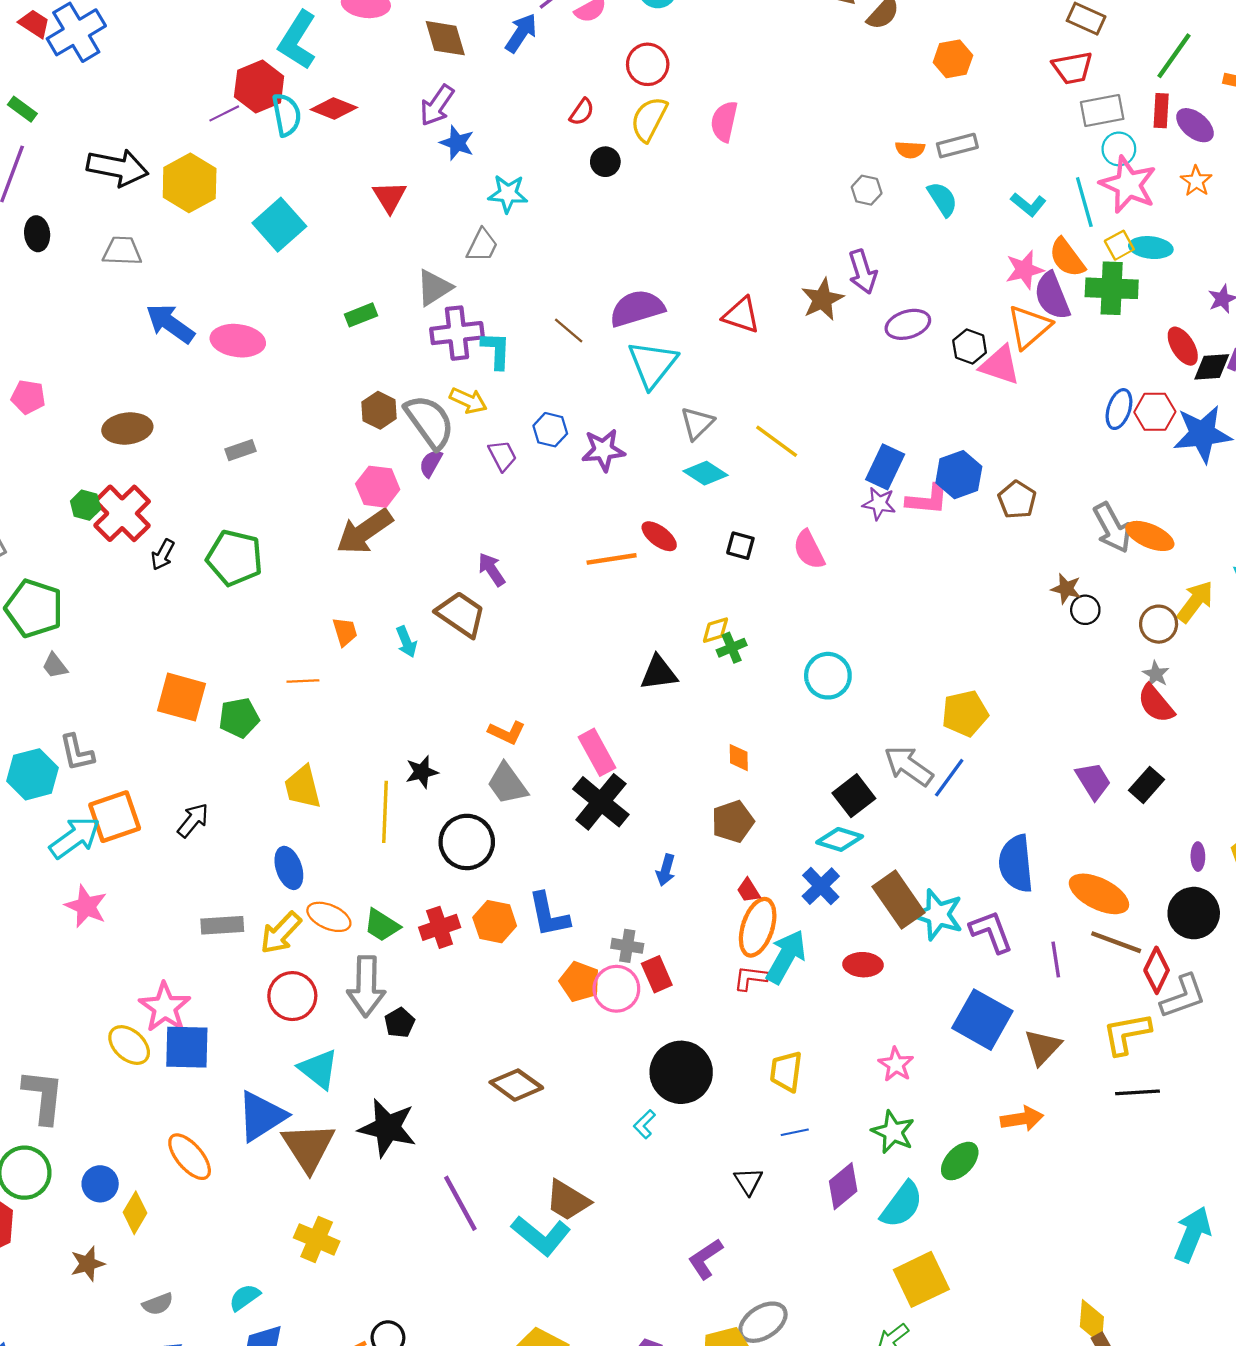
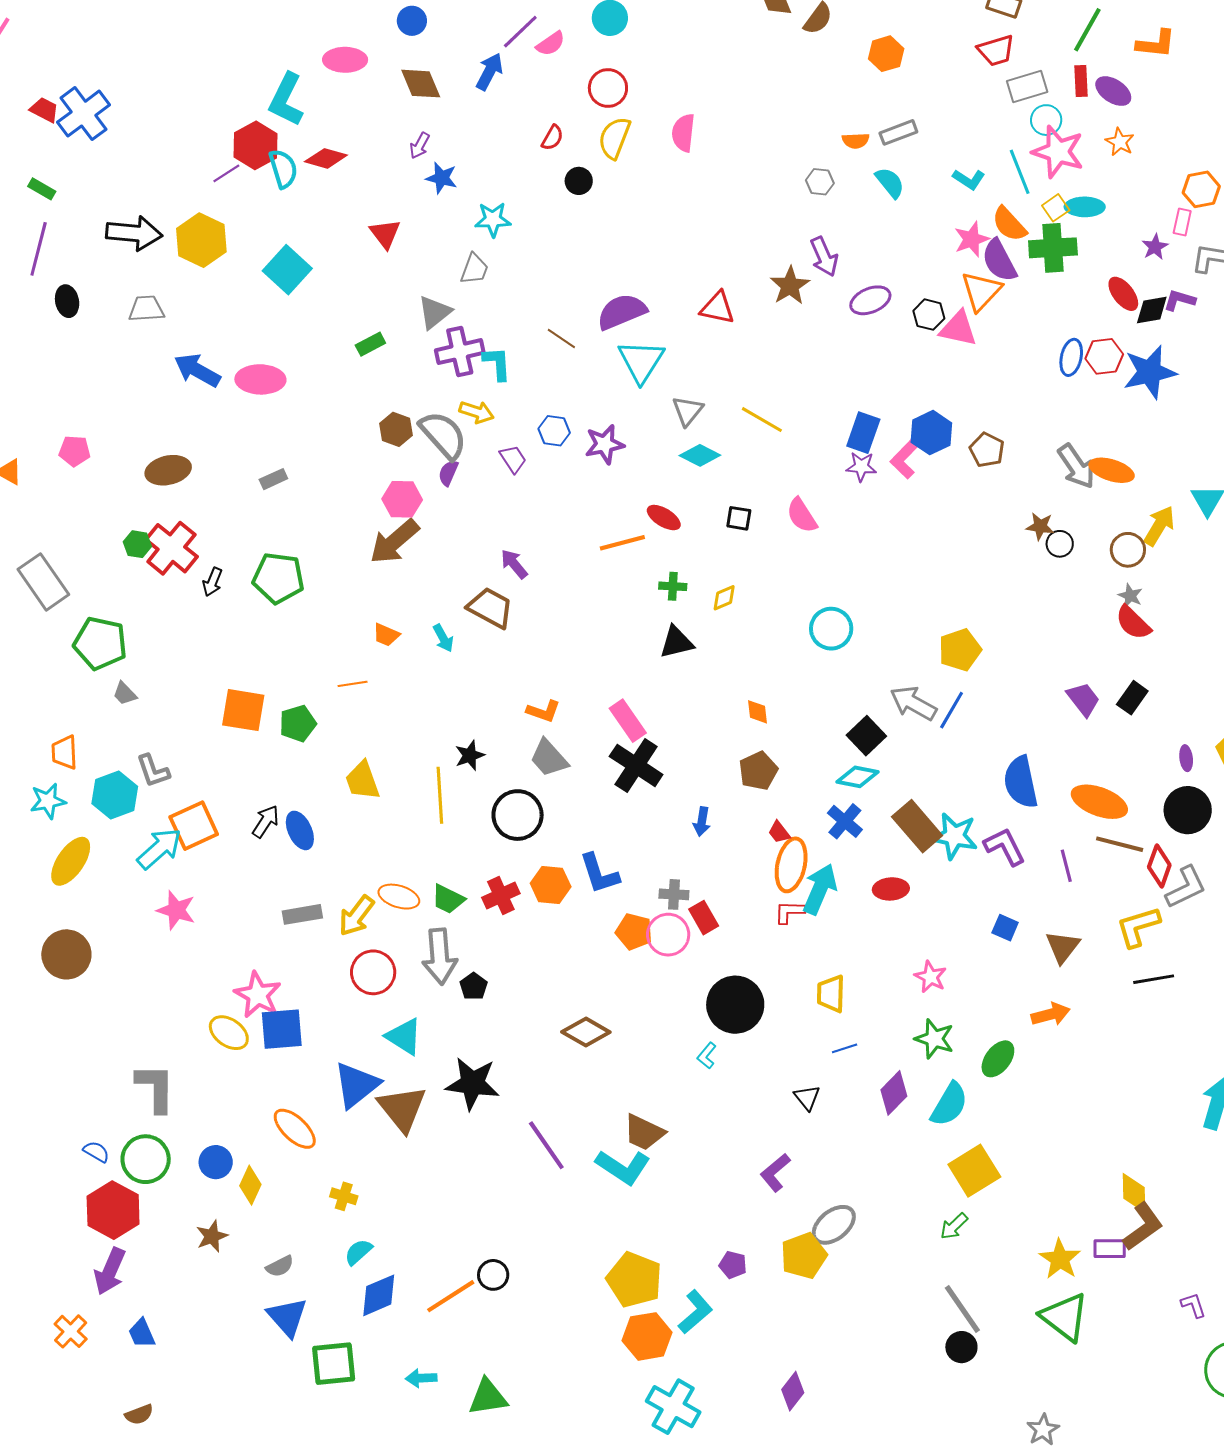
purple arrow: (437, 105) -> (420, 146), size x0.7
pink L-shape: (927, 500) -> (905, 458), turned 135
orange trapezoid: (345, 632) -> (386, 635), turned 136
green cross: (732, 648) -> (673, 586), moved, turned 32
blue ellipse: (289, 868) -> (300, 830), moved
blue square: (982, 1020) -> (1005, 928), size x0.5
yellow cross: (317, 1239) -> (344, 1196), moved, size x0.7

